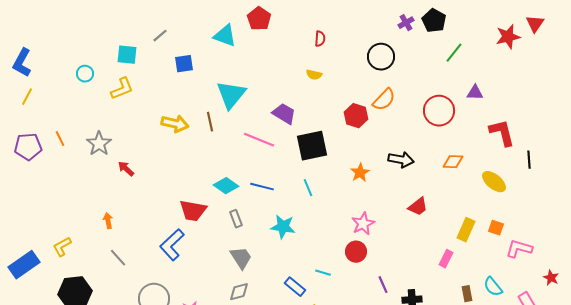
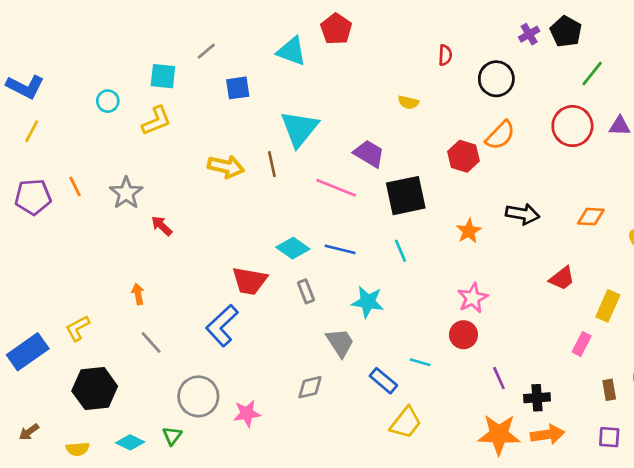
red semicircle: (320, 39) -> (445, 55), moved
blue L-shape: (22, 63) -> (25, 87), turned -92
red circle: (439, 111) -> (572, 126), moved
red trapezoid: (418, 207) -> (562, 278), moved
gray trapezoid: (241, 258) -> (340, 343), moved

